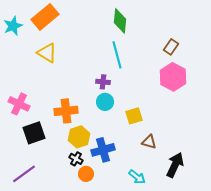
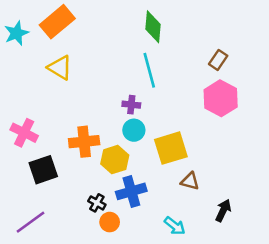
yellow square: (134, 116) -> (171, 148), size x1.5
yellow hexagon: (79, 137) -> (115, 160), moved
black arrow: (175, 165) -> (223, 211), size x0.7

